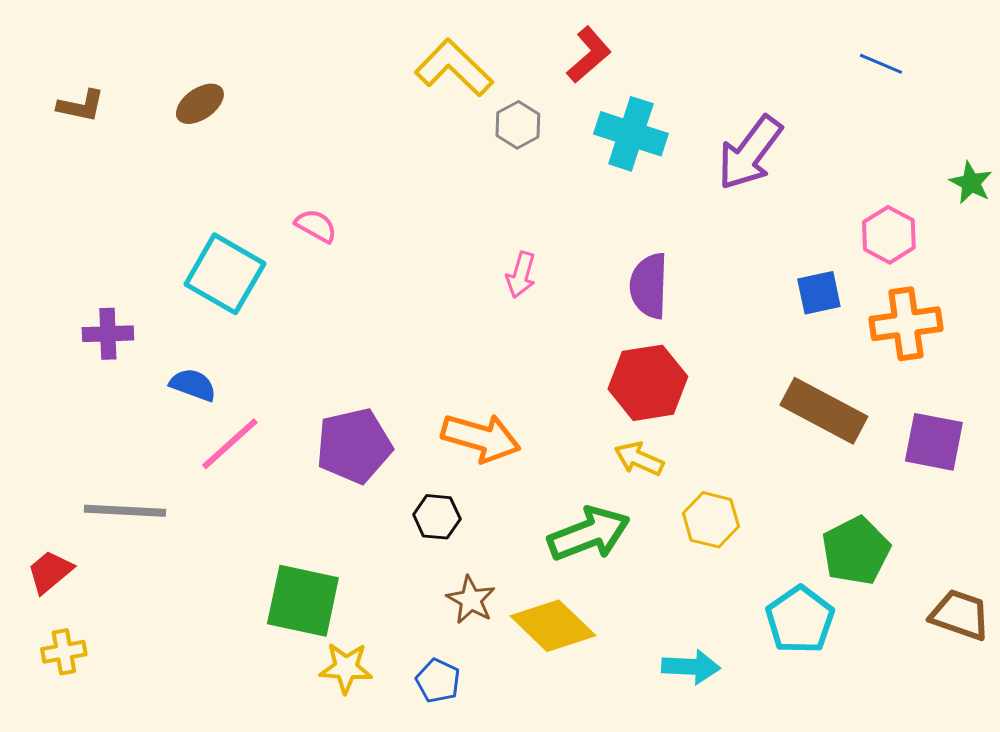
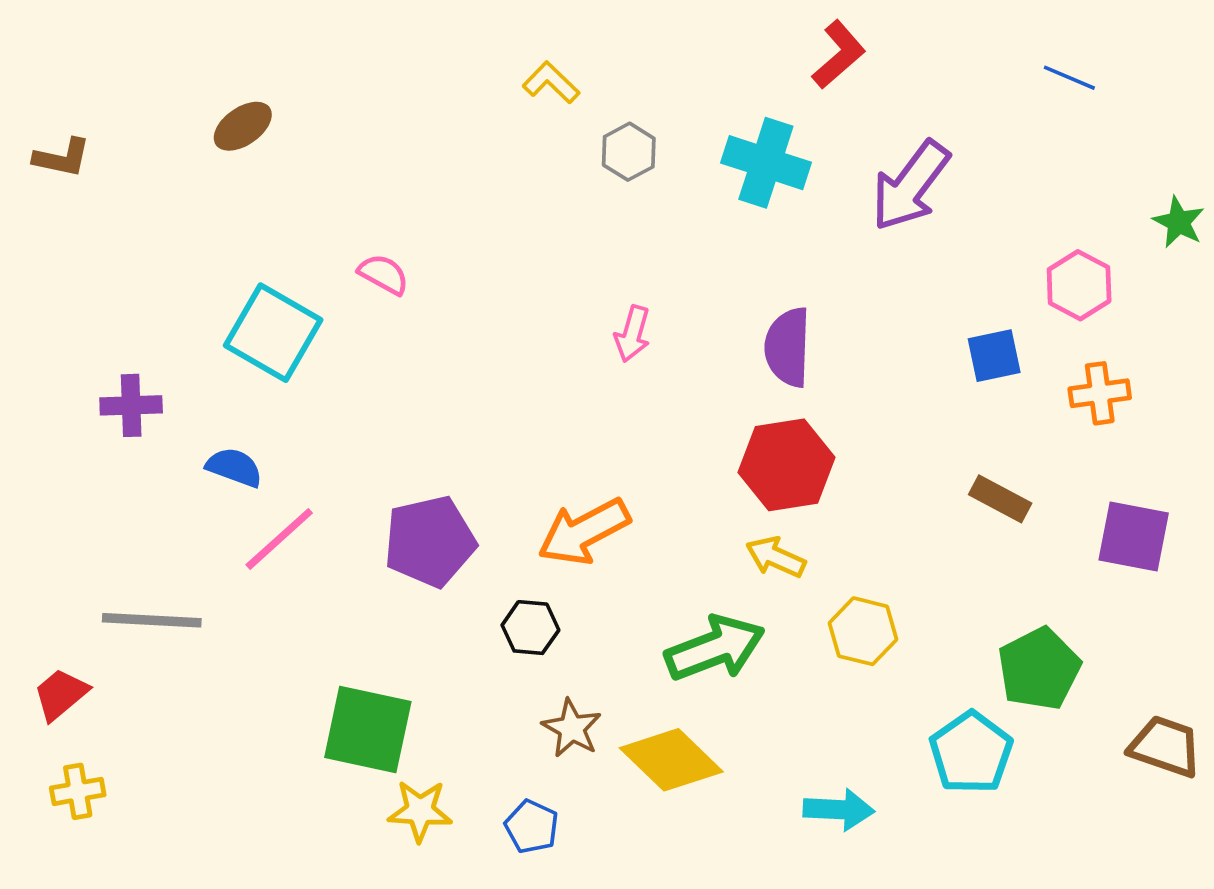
red L-shape: (589, 55) -> (839, 55), moved
yellow L-shape: (454, 68) -> (551, 83), size x0.6
brown L-shape: (81, 106) -> (62, 158), moved
orange cross: (906, 324) -> (1100, 393), size x0.7
brown rectangle: (824, 411) -> (1000, 499), size x0.6
orange arrow: (481, 438) -> (584, 532), turned 136

